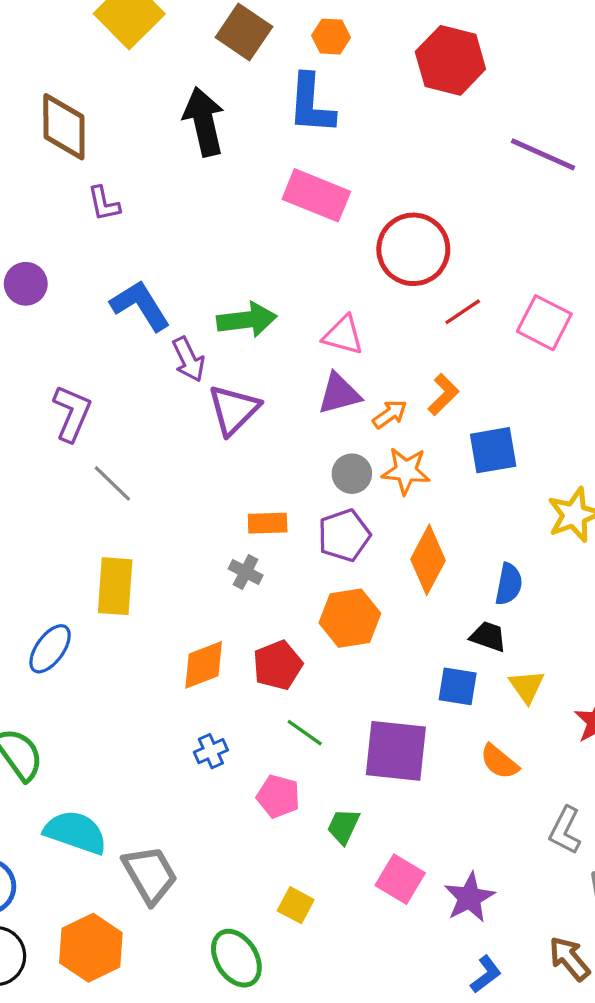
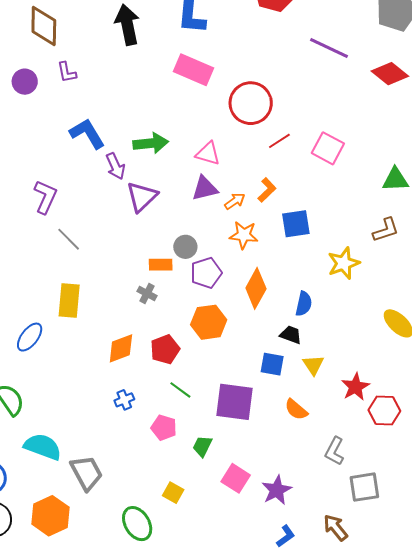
purple circle: (26, 284) -> (25, 82), moved
gray circle: (352, 474) -> (185, 247), moved

